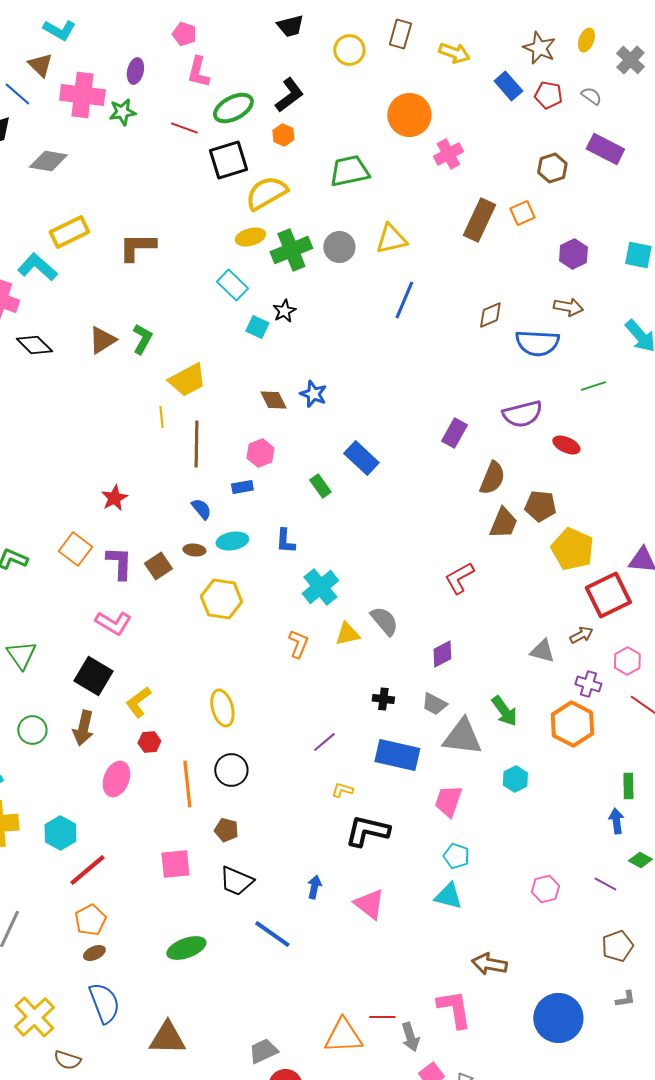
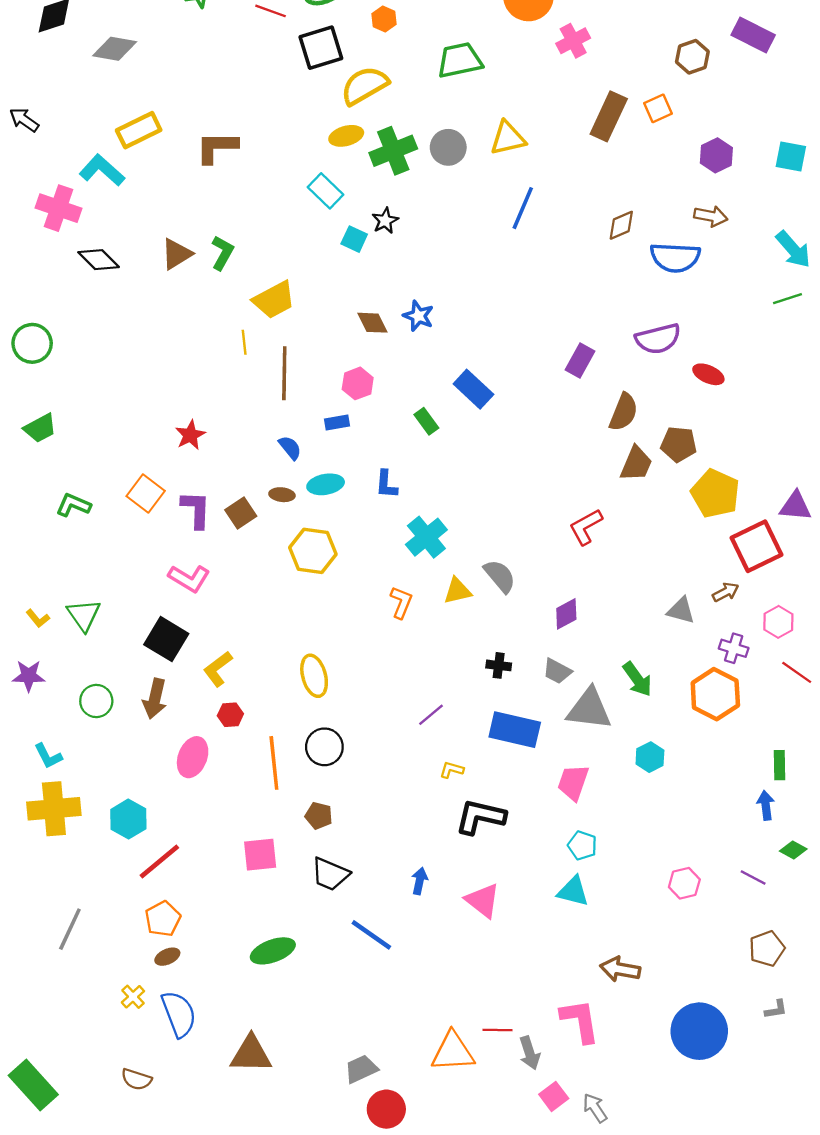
green line: (593, 386) -> (788, 299), moved
yellow cross: (34, 1017) -> (133, 997), moved, size x0.5

